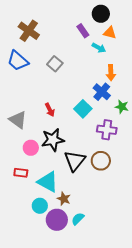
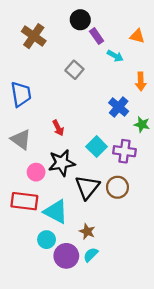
black circle: (101, 14) -> (80, 20), moved
orange triangle: (110, 33) -> (137, 36), moved
blue trapezoid: (18, 61) -> (21, 94), moved, turned -140
gray square: (55, 64) -> (74, 70), moved
orange arrow: (111, 73) -> (141, 81), moved
cyan square: (83, 109) -> (97, 147), moved
red rectangle: (21, 173) -> (24, 201), size x1.6
brown star: (64, 199) -> (87, 231), moved

